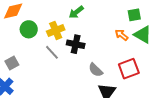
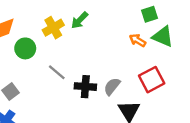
yellow cross: (56, 31) -> (53, 28), moved
black cross: (76, 44) -> (85, 87), moved
gray semicircle: (96, 70) -> (112, 86), turned 91

